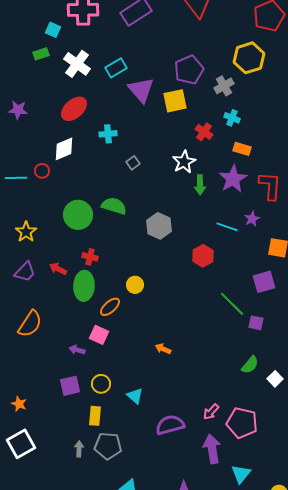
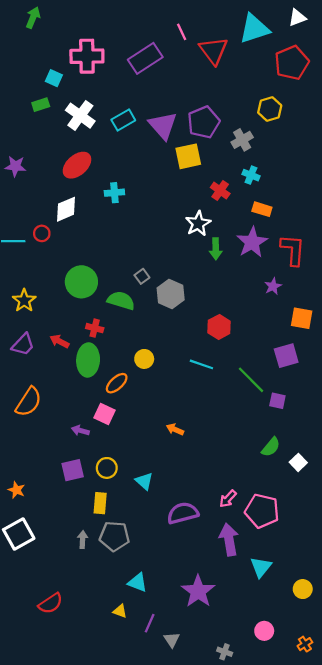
yellow hexagon: (249, 58) -> (270, 109), size x0.7
purple triangle: (141, 90) -> (163, 126), moved
gray square: (133, 163) -> (142, 276), moved
green semicircle: (114, 206) -> (121, 301), moved
cyan line: (227, 227) -> (201, 364), moved

